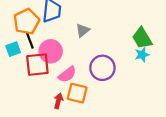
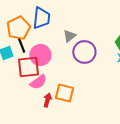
purple circle: (102, 68) -> (84, 52), moved
pink semicircle: (67, 74) -> (38, 82), moved

